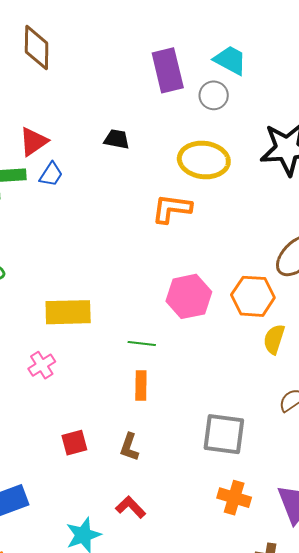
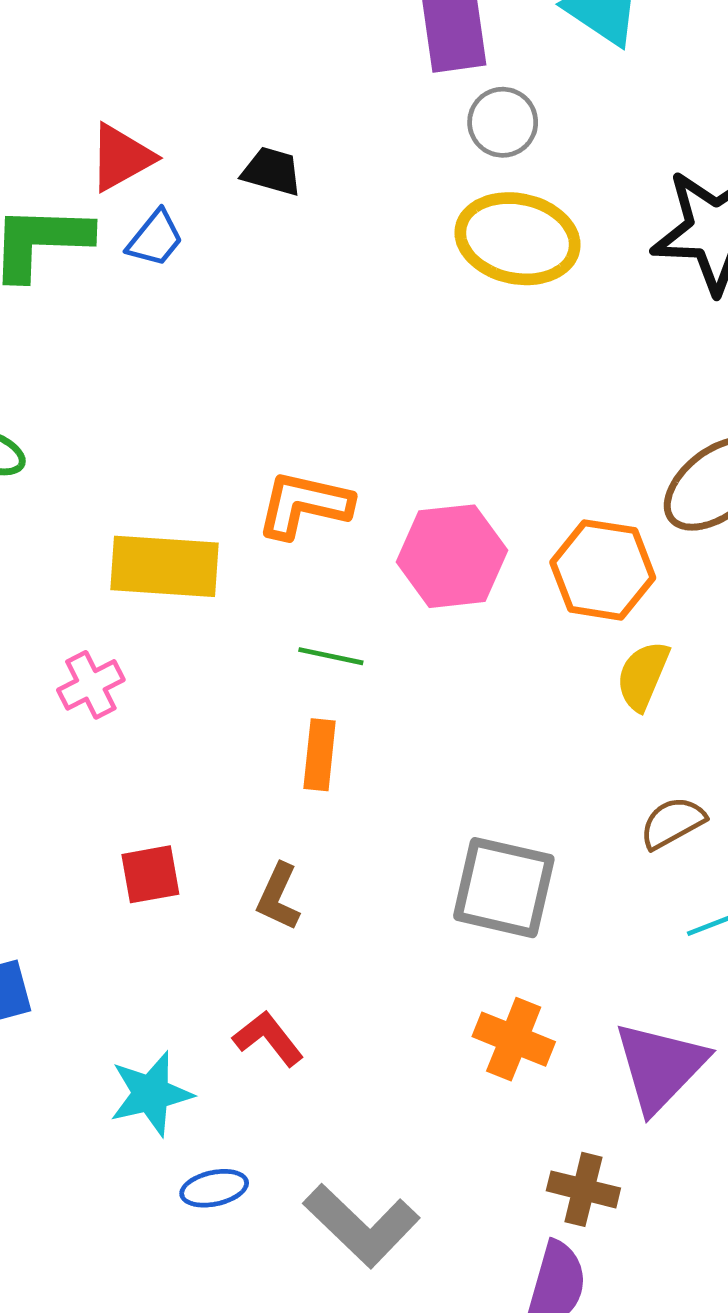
gray circle: (214, 95) -> (503, 122), moved
black trapezoid: (117, 139) -> (272, 171), moved
orange L-shape: (172, 209) -> (304, 505), moved

